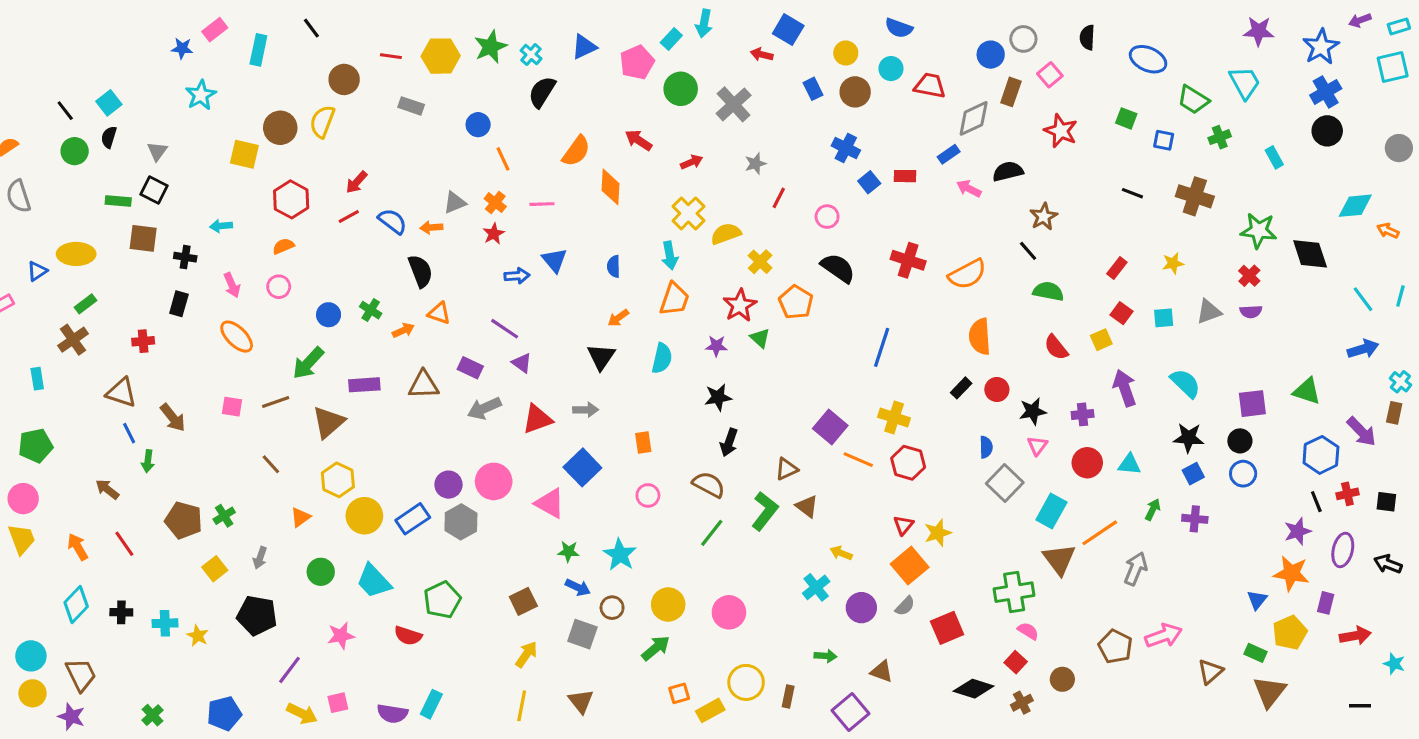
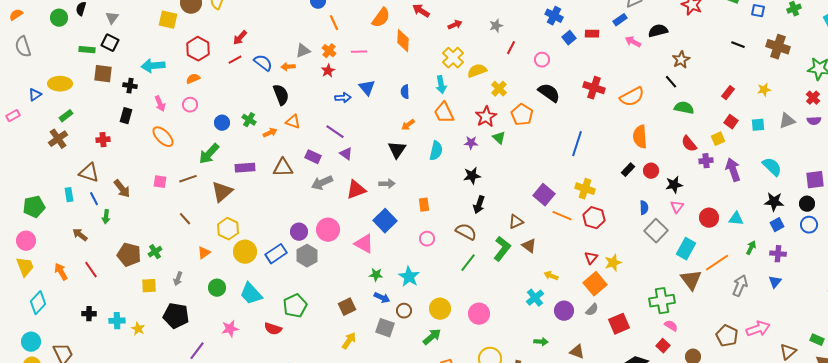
cyan arrow: (221, 226) -> (153, 66), size x1.6
orange trapezoid: (674, 299) -> (444, 113), turned 135
cyan rectangle: (37, 379) -> (69, 195), moved
purple cross: (1083, 414) -> (706, 161), moved
yellow square: (215, 569) -> (149, 286), turned 35
blue triangle: (1257, 600) -> (775, 282), moved
cyan diamond: (76, 605) -> (38, 303), moved

